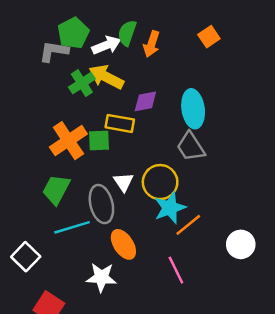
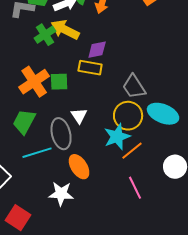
cyan ellipse: (193, 109) -> (163, 114), moved, turned -60
yellow rectangle: (120, 123) -> (90, 68), moved
yellow circle: (160, 182) -> (128, 116), moved
pink line: (176, 270) -> (135, 188), moved

